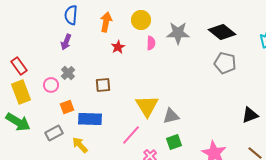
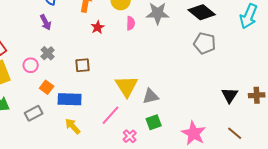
purple arrow: (66, 42) -> (46, 22), turned -49
orange square: (67, 107) -> (47, 87), turned -32
black triangle: (250, 115) -> (230, 95), turned -36
yellow arrow: (80, 145) -> (73, 126), moved

